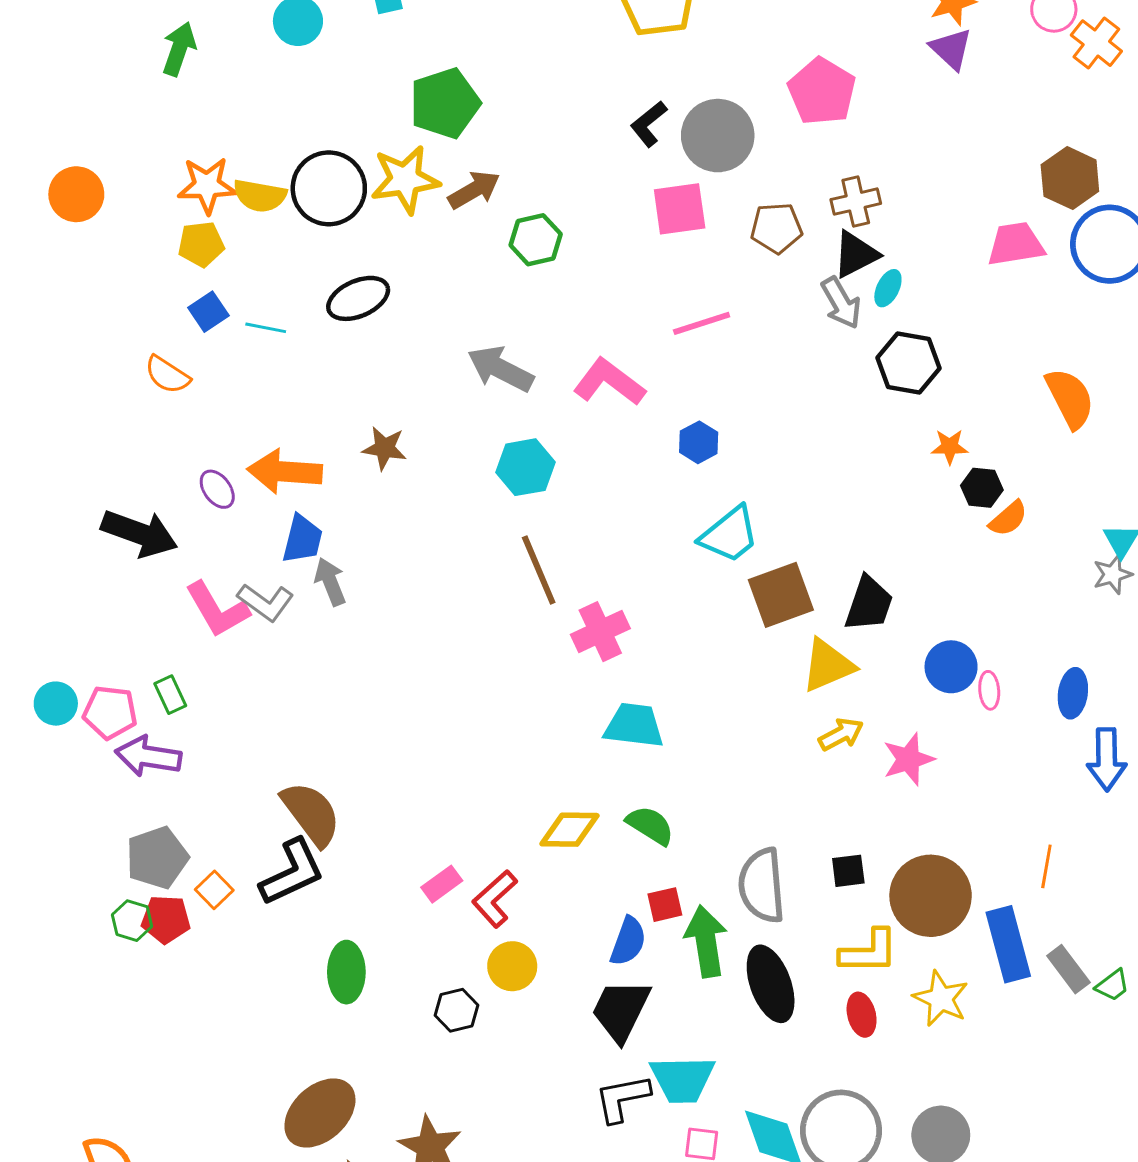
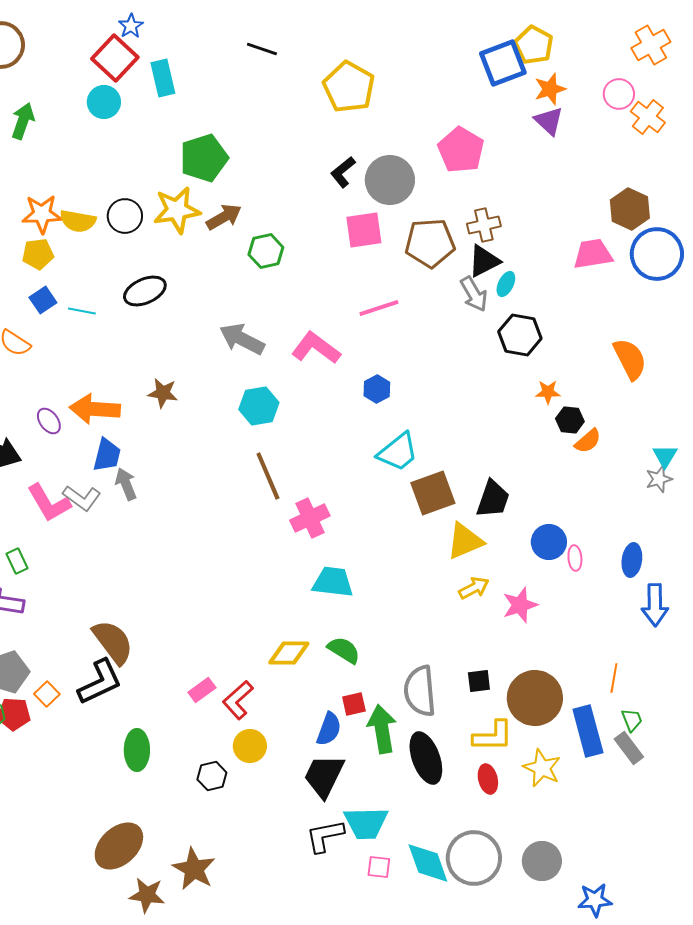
black circle: (329, 188) -> (125, 216), size x0.7
brown pentagon: (776, 228) -> (430, 243), size x1.4
green trapezoid: (1113, 985) -> (632, 720), moved, turned -75

